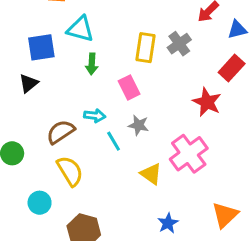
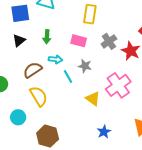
gray cross: (179, 44) -> (109, 41), moved
green arrow: (92, 64) -> (47, 37), moved
black triangle: (28, 83) -> (19, 40), moved
pink rectangle: (129, 88) -> (79, 41), turned -49

